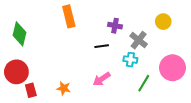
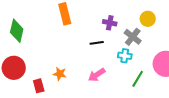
yellow circle: (163, 22) -> (148, 19), moved
orange star: (64, 88) -> (60, 74), moved
red rectangle: (31, 90) -> (39, 86), moved

